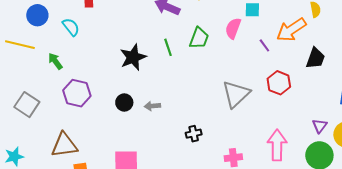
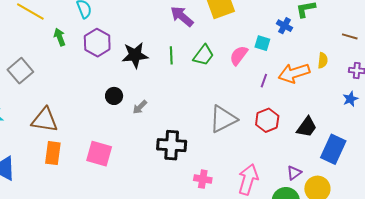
purple line: (264, 45) -> (264, 81), turned 40
black trapezoid: (315, 58) -> (307, 127), moved
purple hexagon: (77, 93) -> (97, 43), moved
gray arrow: (152, 106) -> (140, 107), turned -56
black cross: (194, 134) -> (172, 145), size x1.8

